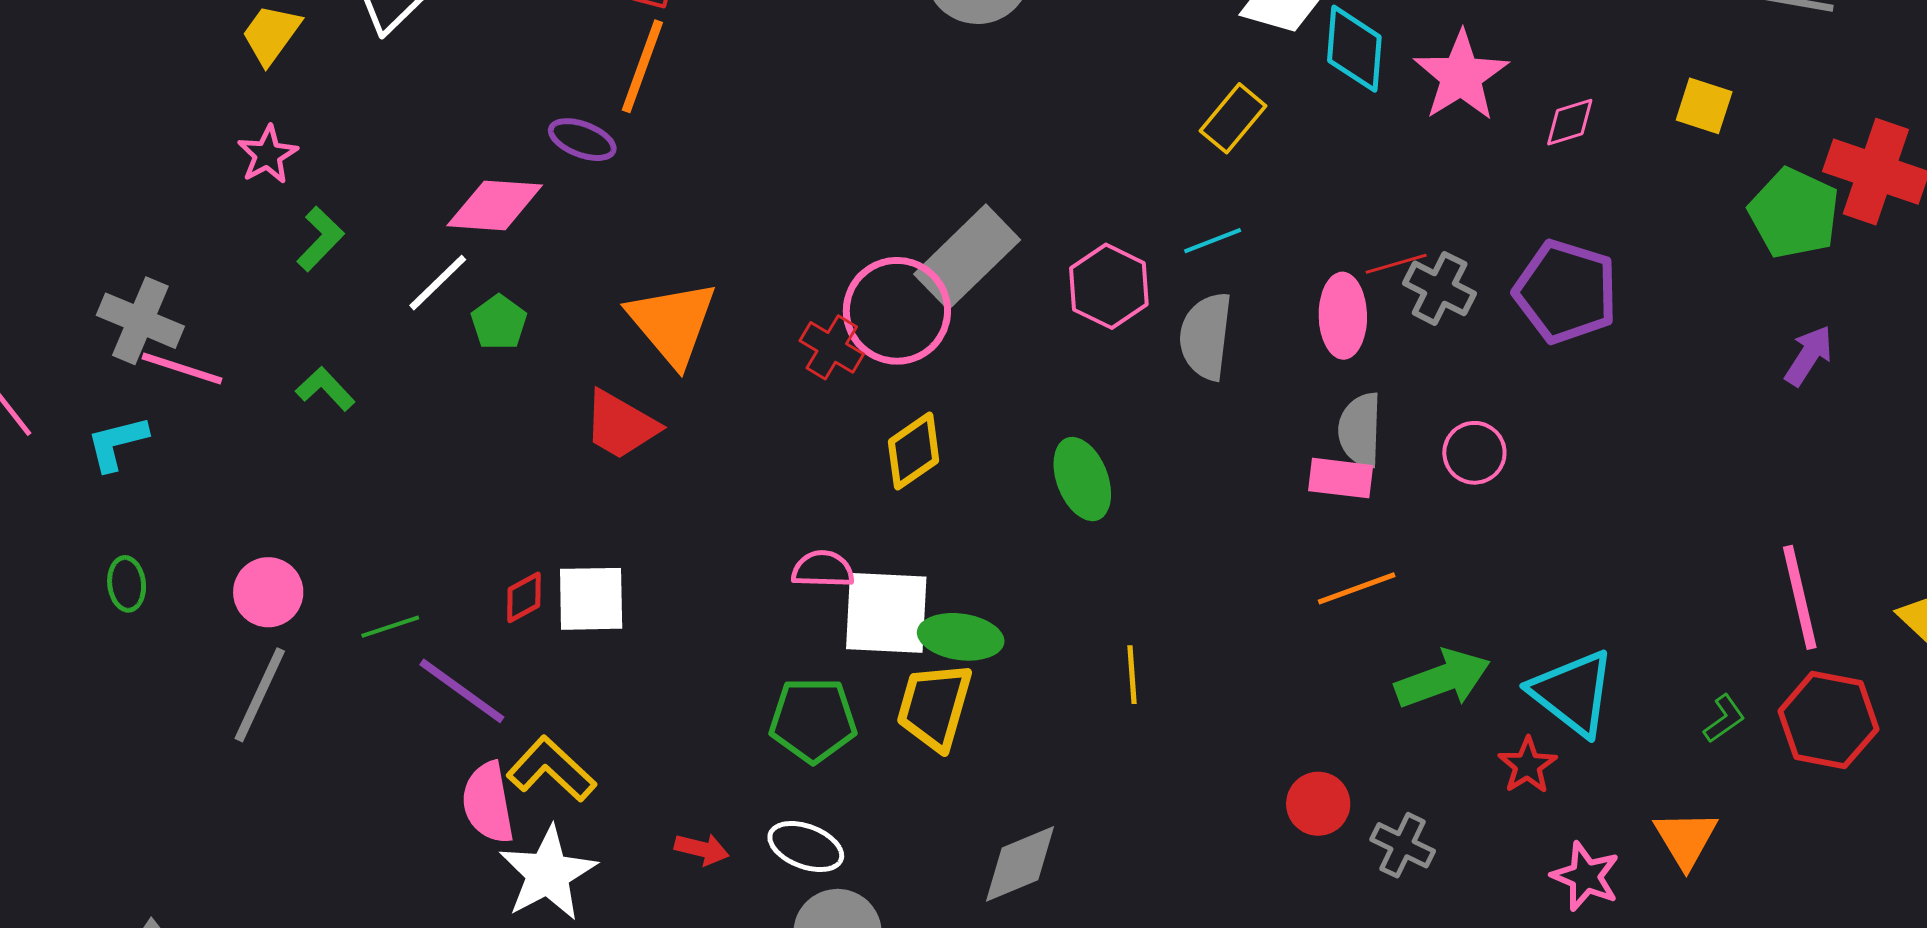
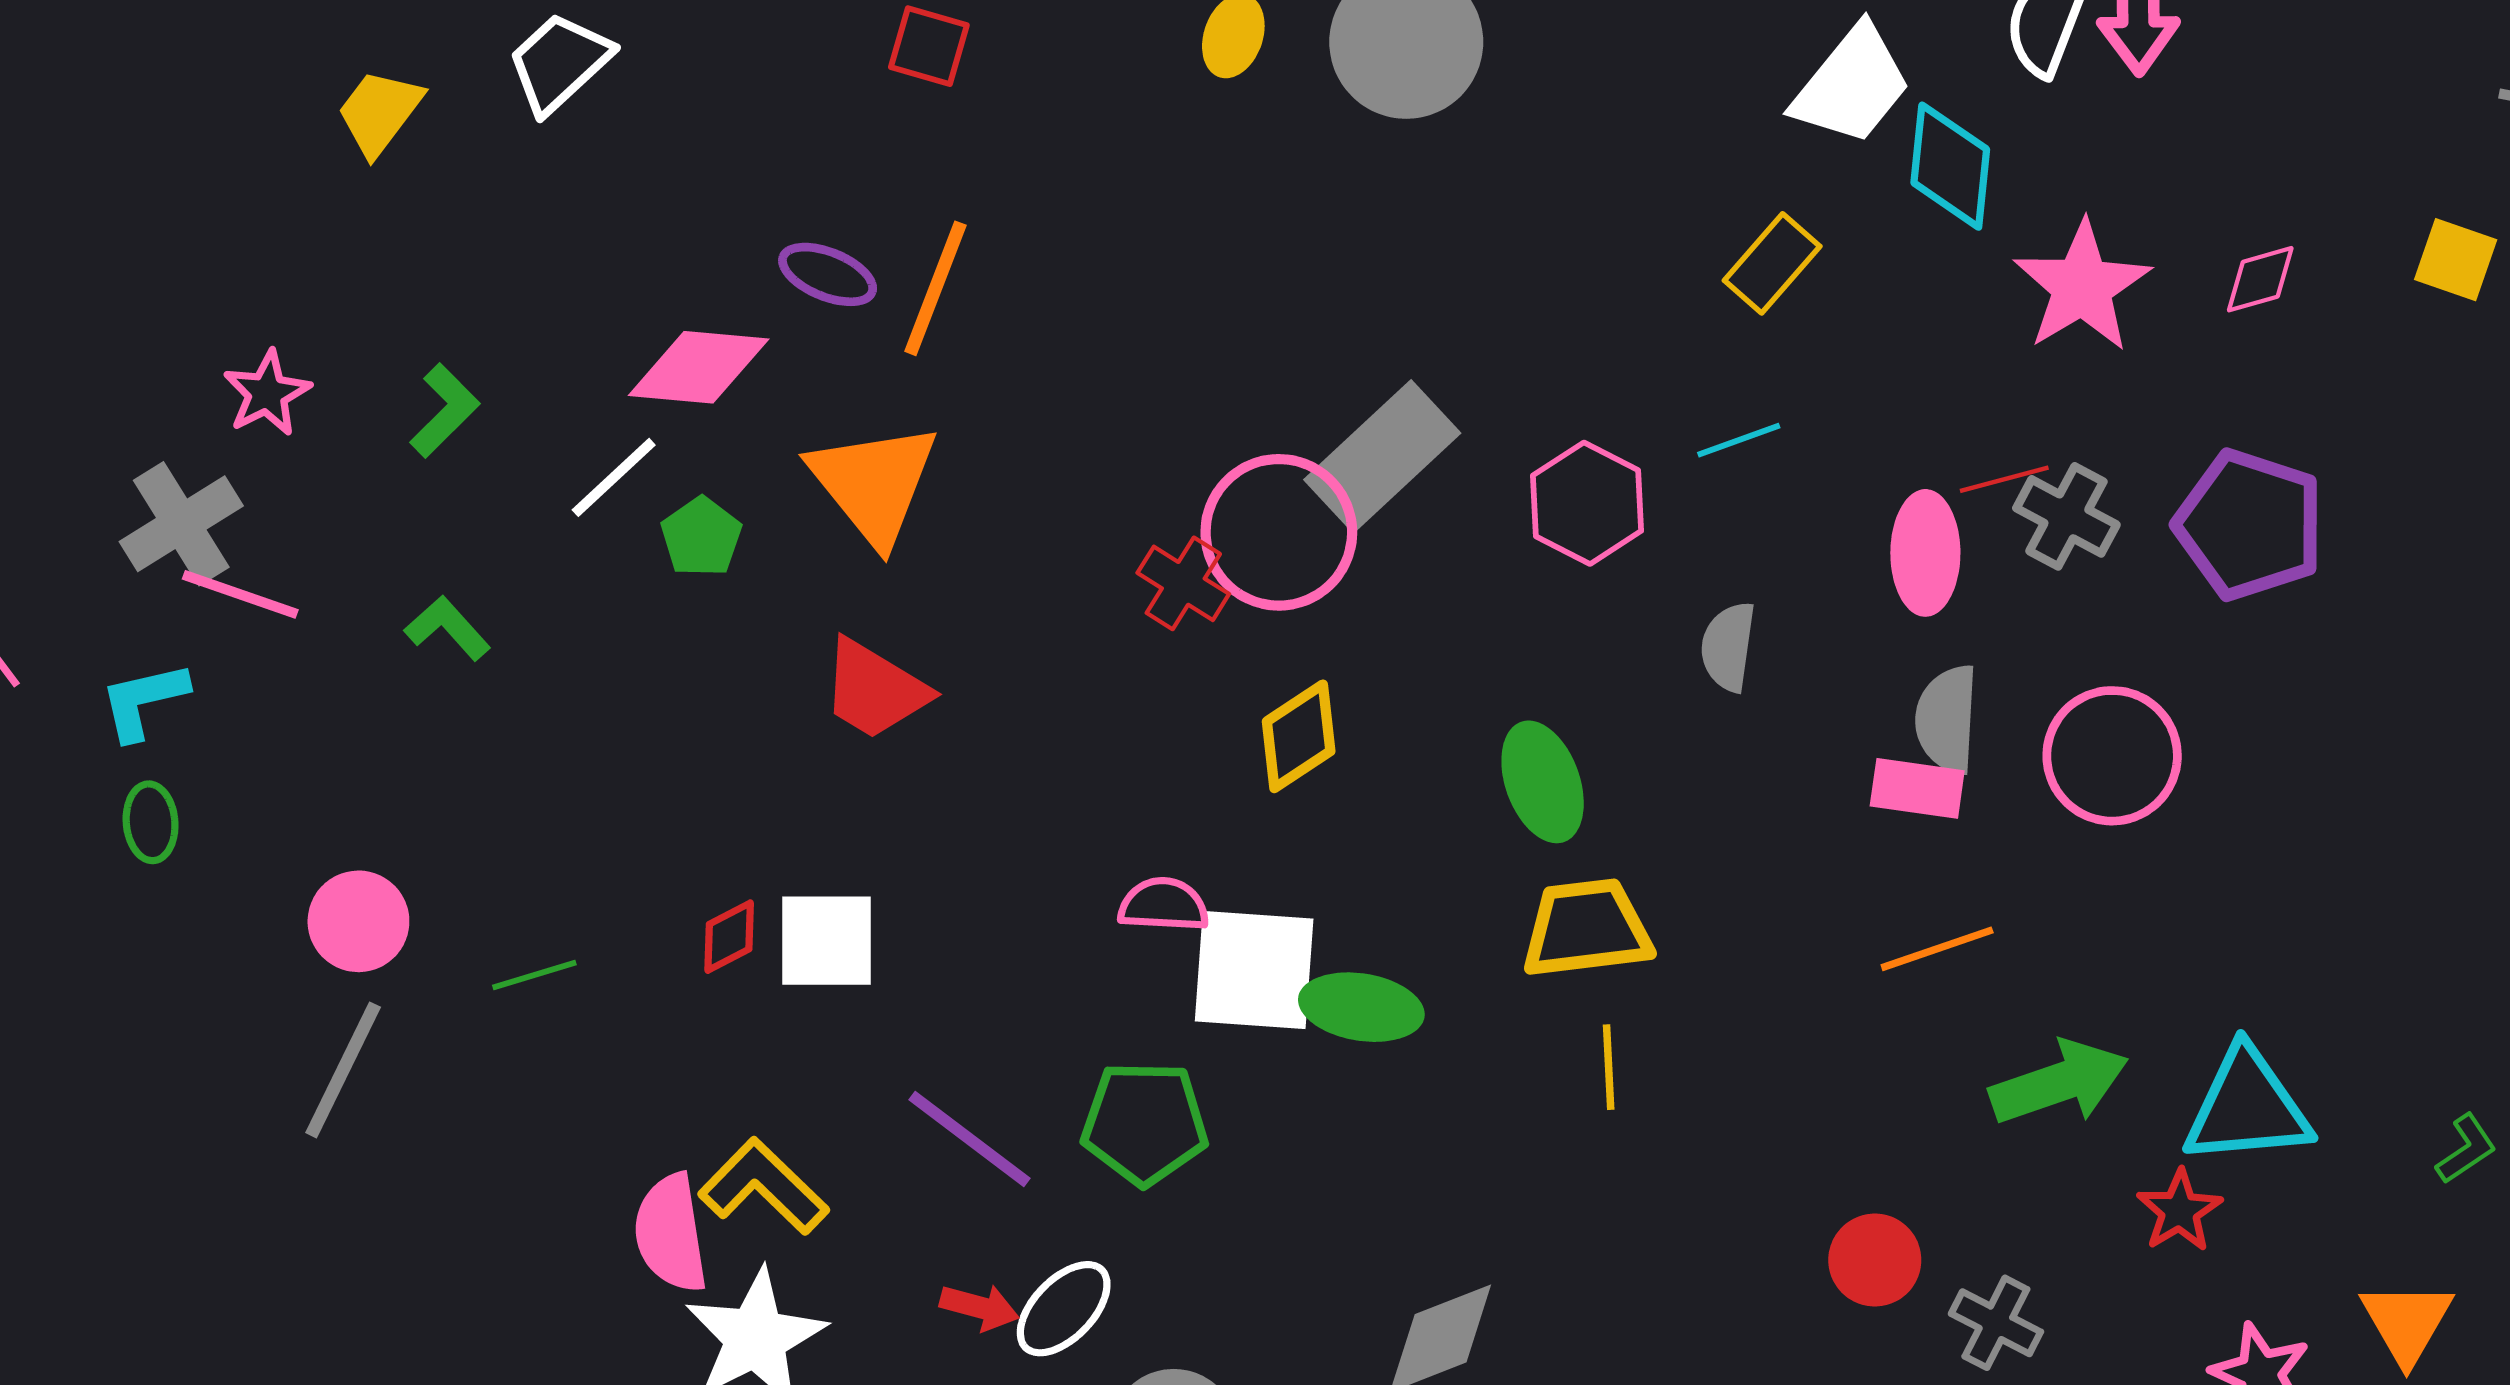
orange line: (642, 66) -> (935, 288), moved
pink star: (1461, 76) -> (2082, 287), moved
pink star: (268, 155) -> (267, 393), moved
gray cross: (140, 321) -> (181, 524), turned 34
orange triangle: (672, 323) -> (874, 483), moved
gray semicircle: (1206, 336) -> (1728, 647), moved, size x0.7
pink circle: (1474, 453) -> (2112, 756), size x1.5
green ellipse: (127, 584) -> (151, 822), moved
purple line: (462, 691) -> (969, 1139), moved
cyan triangle: (1573, 693) -> (2247, 1107), turned -44
yellow trapezoid: (934, 706) -> (1587, 929), moved, turned 66
white ellipse: (806, 847) -> (1064, 1309), moved, turned -68

